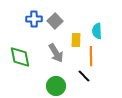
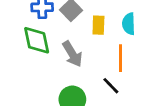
yellow rectangle: (76, 40) -> (98, 25), moved
green diamond: (20, 57) -> (37, 40), moved

